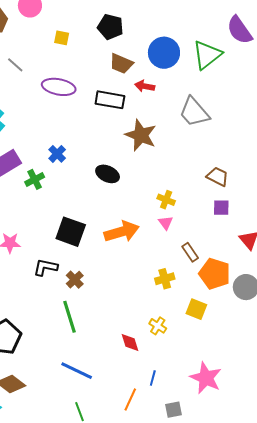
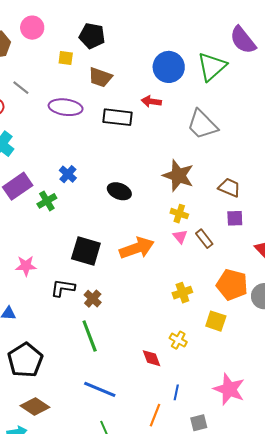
black pentagon: (110, 27) -> (92, 36), moved
brown trapezoid: (121, 64) -> (100, 77), moved
brown star: (141, 135) -> (178, 176), moved
brown rectangle: (190, 252) -> (204, 239), moved

